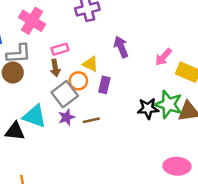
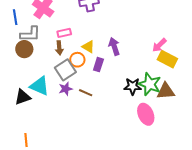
purple arrow: (121, 47) -> (114, 46), moved
pink arrow: (163, 57) -> (159, 45), moved
brown line: (91, 120) -> (86, 93), turned 32
black triangle: (15, 131) -> (23, 97), turned -30
pink ellipse: (177, 166) -> (146, 114), moved, turned 60

